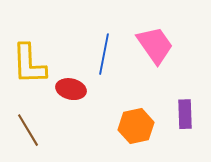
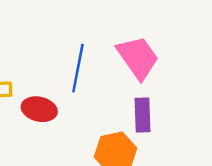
purple rectangle: (185, 114) -> (143, 115), moved

